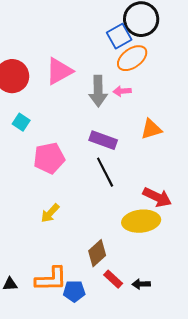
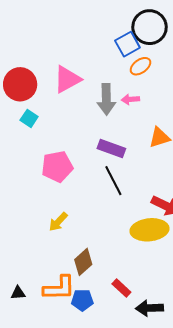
orange ellipse: (132, 58) -> (140, 66), size x0.7
cyan square: (21, 122) -> (29, 118), moved
brown diamond: (97, 253) -> (83, 262), moved
black arrow: (141, 284) -> (150, 308), moved, size x1.5

